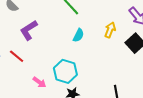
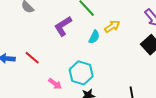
purple L-shape: (29, 30) -> (63, 26), moved
yellow arrow: (110, 30) -> (112, 26), moved, turned 35

